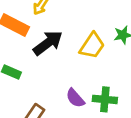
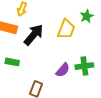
purple semicircle: (75, 98) -> (63, 70), turned -84

